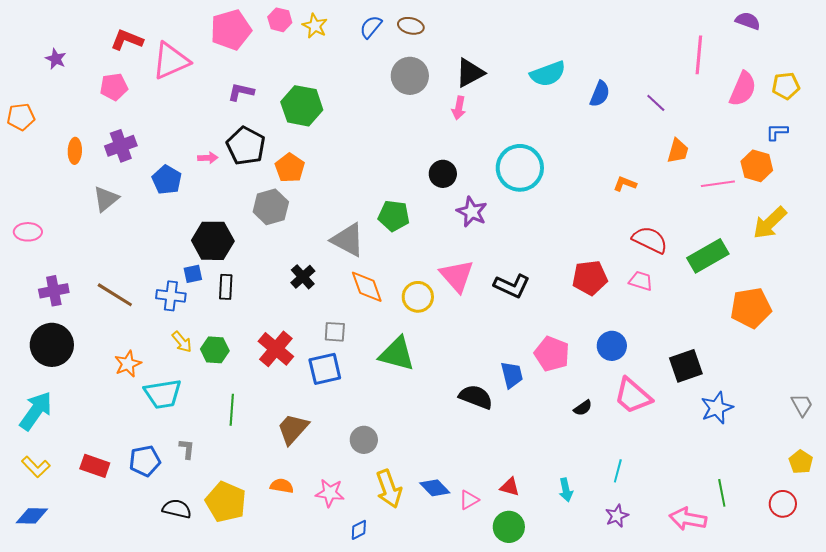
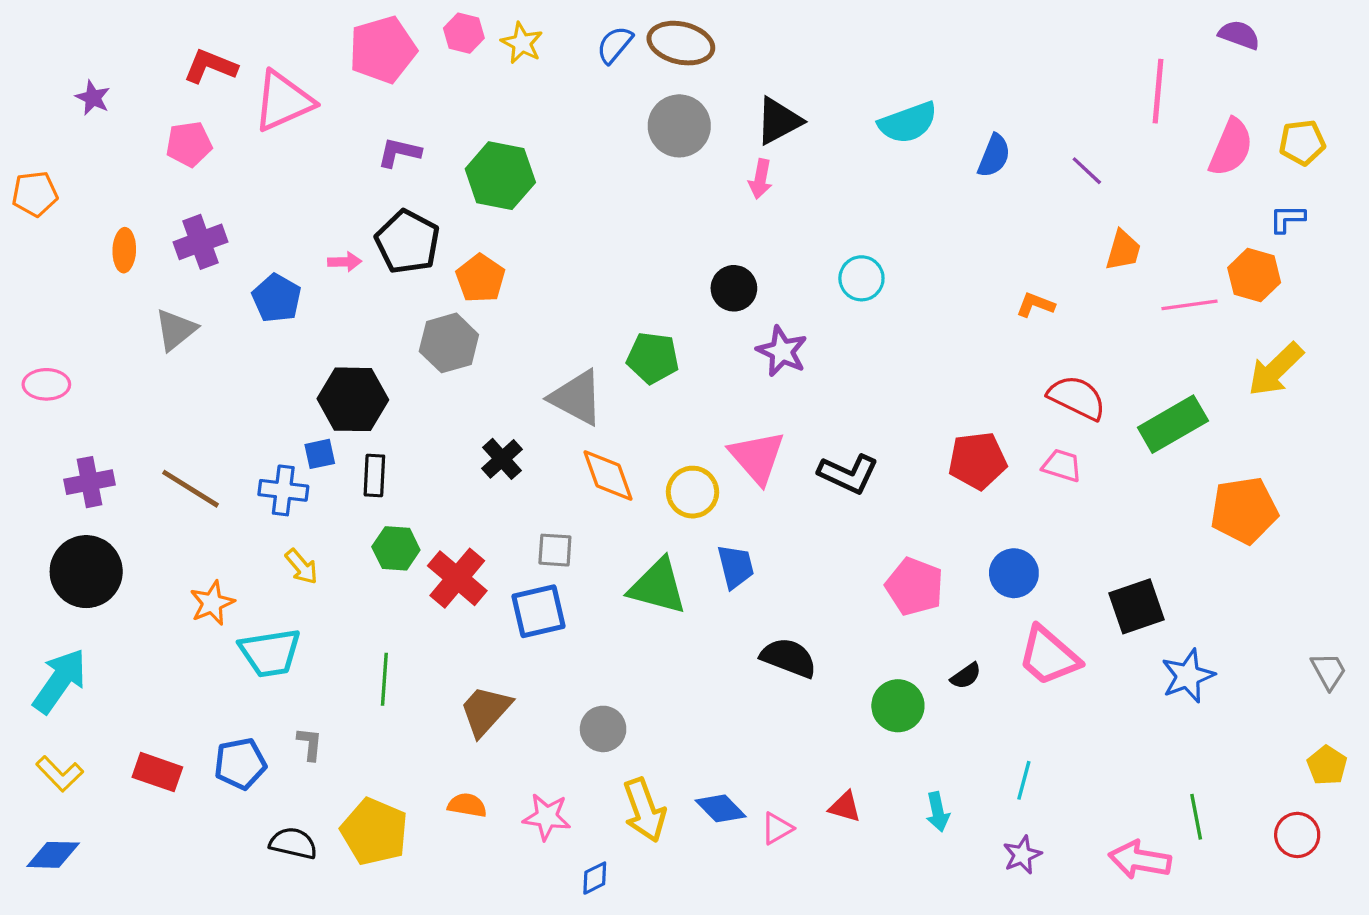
brown ellipse: (411, 26) -> (681, 43), size x1.5
cyan circle: (520, 168) -> (861, 278), size x0.6
green hexagon: (215, 350) -> (396, 548), moved
blue trapezoid: (512, 375) -> (736, 567), moved
green circle: (509, 527) -> (898, 706), moved

